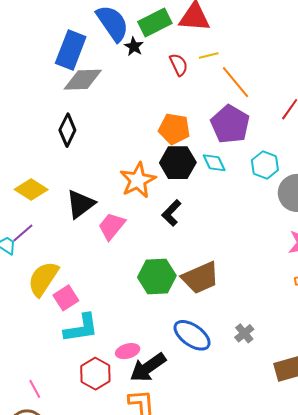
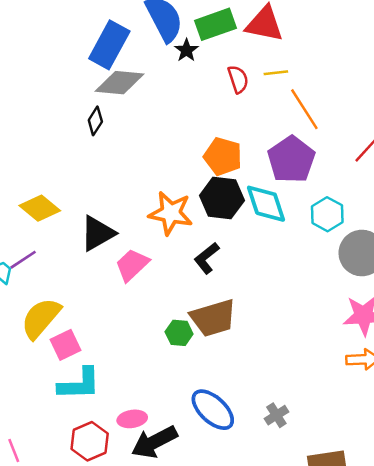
black diamond: (67, 130) -> (95, 121), moved, size x0.7
cyan diamond: (214, 163) -> (266, 204), size x1.5
orange star: (138, 180) -> (171, 213), turned 30
green hexagon: (157, 276) -> (179, 333), size x0.6
brown trapezoid: (200, 278) -> (213, 318), moved

